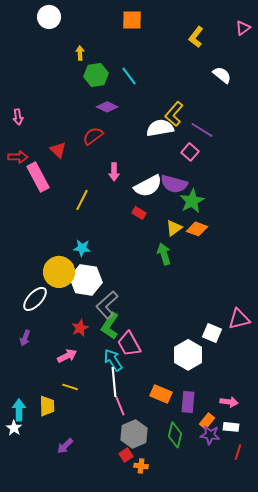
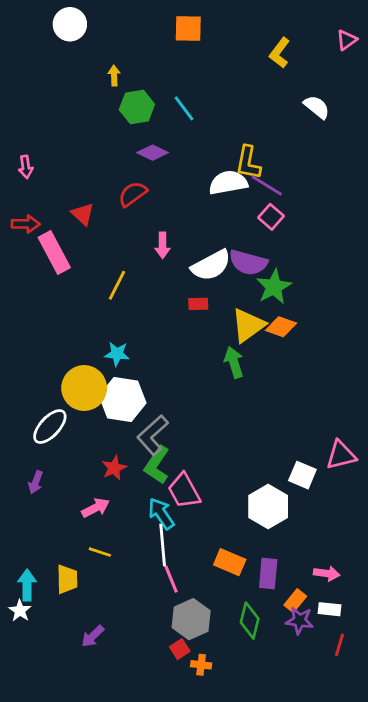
yellow L-shape: (174, 114) -> (248, 163), turned -30
purple line: (202, 130) -> (267, 185), moved
red rectangle: (139, 213) -> (198, 304), turned -32
yellow triangle: (174, 228) -> (248, 325), size x1.5

